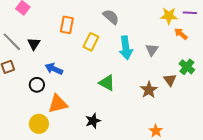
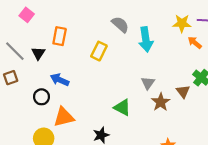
orange rectangle: (67, 25) -> (60, 36), moved
cyan arrow: (126, 48) -> (146, 39), moved
gray triangle: (152, 50) -> (148, 83), moved
green triangle: (107, 83) -> (122, 107), moved

